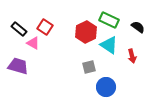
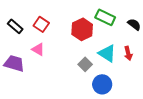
pink triangle: (33, 43) -> (38, 49), moved
cyan triangle: (109, 45) -> (107, 53), moved
gray square: (89, 67) -> (85, 64), turned -32

